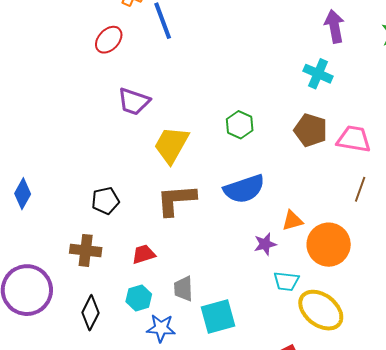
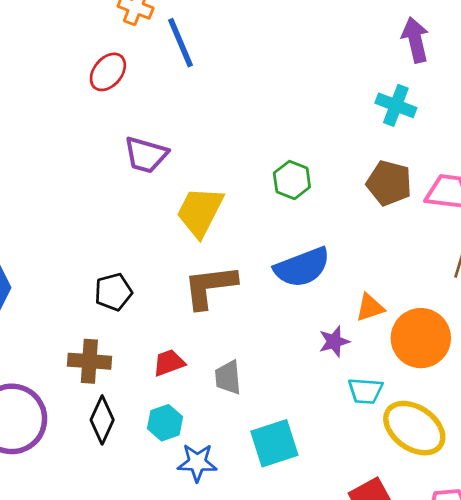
gray trapezoid: (183, 289) -> (228, 377), moved
black diamond: (90, 313) -> (102, 420), moved

